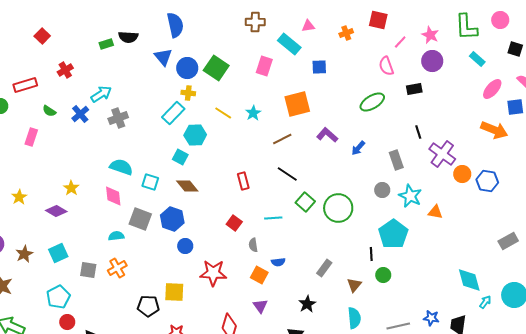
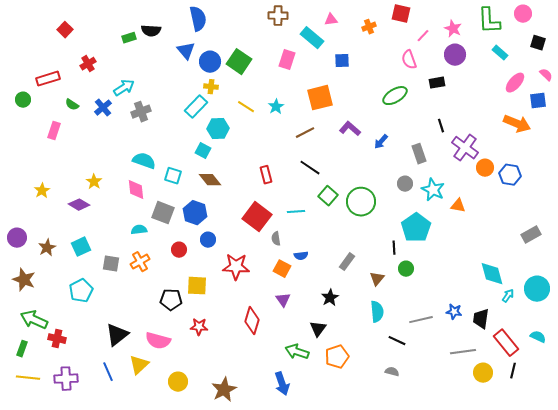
red square: (234, 223) -> (257, 217), size x1.8
red circle: (67, 322) -> (179, 250), moved

